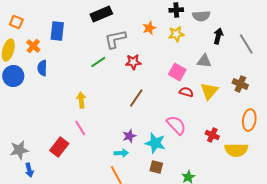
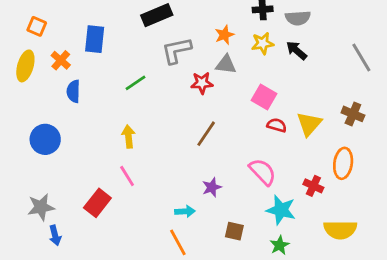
black arrow: (218, 36) -> (296, 50), moved, turned -63
gray triangle: (204, 61) -> (226, 65), moved
green line: (98, 62) -> (136, 83), moved
blue circle: (13, 76) -> (45, 139), moved
orange ellipse: (249, 120) -> (343, 163), moved
purple star: (129, 136) -> (212, 187), moved
cyan star: (155, 143) -> (281, 210), moved
yellow semicircle: (236, 150) -> (340, 230), moved

